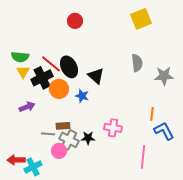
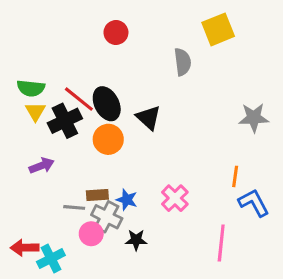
gray semicircle: (137, 63) -> (183, 62), moved
orange circle: (59, 89) -> (108, 139), moved
blue star: (82, 96) -> (127, 200), moved
pink cross: (113, 128) -> (175, 198), turned 36
black star: (88, 138) -> (136, 240), moved

